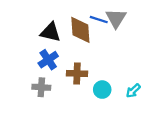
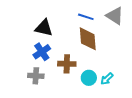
gray triangle: (116, 18) -> (115, 16), moved, turned -30
brown diamond: (80, 30) -> (88, 39), moved
cyan arrow: (133, 91) -> (107, 79), moved

